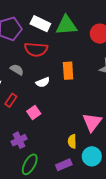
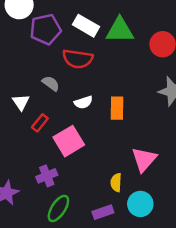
orange rectangle: (68, 71) -> (117, 108), moved
pink square: (34, 113) -> (69, 141), size x1.6

